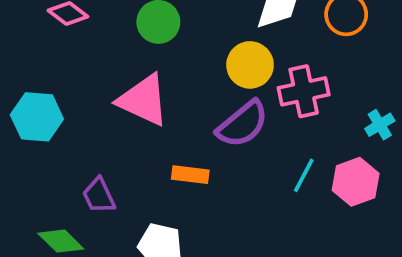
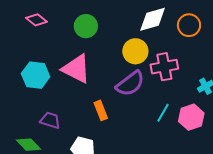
cyan hexagon: (37, 117) -> (36, 75), moved
orange rectangle: (190, 175) -> (101, 110), turned 60
purple trapezoid: (99, 196) -> (50, 120), turned 130

